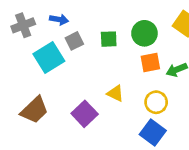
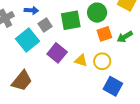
green square: (109, 39) -> (71, 20), size x1.5
yellow circle: (156, 102) -> (102, 61), moved
purple square: (85, 114) -> (57, 53), moved

